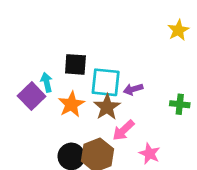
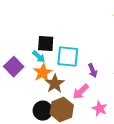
cyan arrow: (47, 82) -> (39, 57), moved, turned 144
purple arrow: (133, 89) -> (93, 71), moved, turned -96
brown star: (107, 107) -> (55, 84), moved

